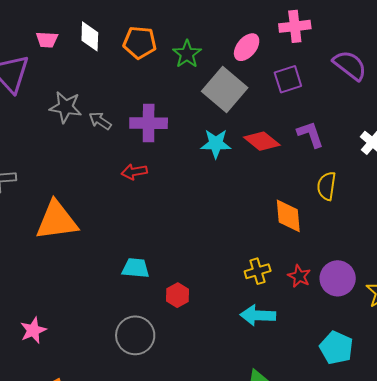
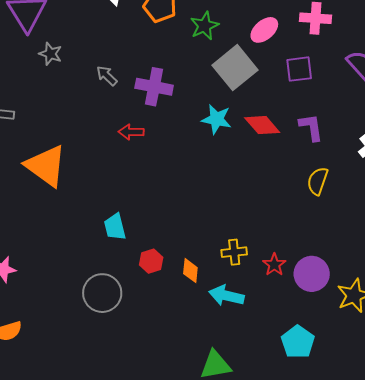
gray star: (66, 107) -> (50, 54), moved, size x0.7
orange diamond: (288, 216) -> (190, 271), moved, size x0.7
orange triangle: (57, 221) -> (46, 166), turned 33
cyan trapezoid: (136, 268) -> (115, 227), turned -120

